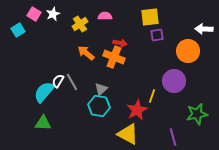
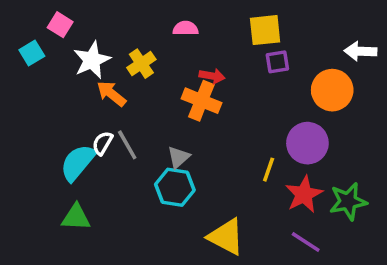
white star: (53, 14) -> (92, 60), moved, size x1.5
yellow cross: (80, 24) -> (141, 64), moved
orange arrow: (86, 53) -> (111, 94), moved
red star: (137, 110) -> (304, 194), moved
purple line: (173, 137) -> (306, 242), turned -42

